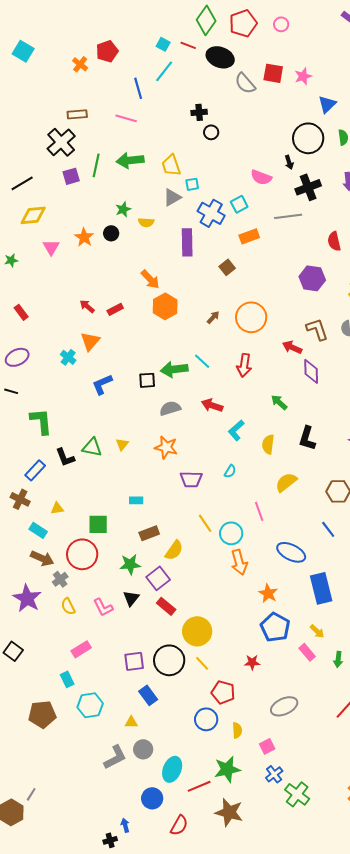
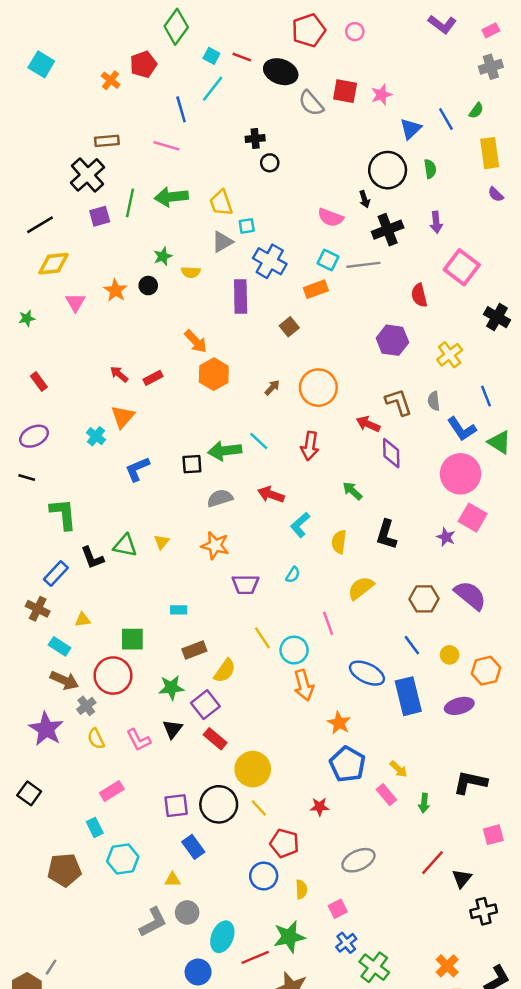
green diamond: (206, 20) -> (176, 27), moved
cyan square: (239, 204) -> (328, 260), moved, turned -36
blue rectangle: (321, 588) -> (408, 696), moved

